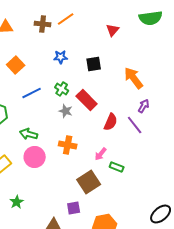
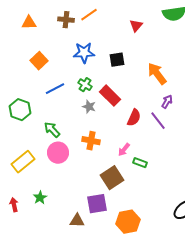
blue star: (61, 57) -> (84, 53), size x1.5
green arrow: (29, 134) -> (52, 130), turned 30
purple square: (74, 208) -> (97, 204), size x1.5

